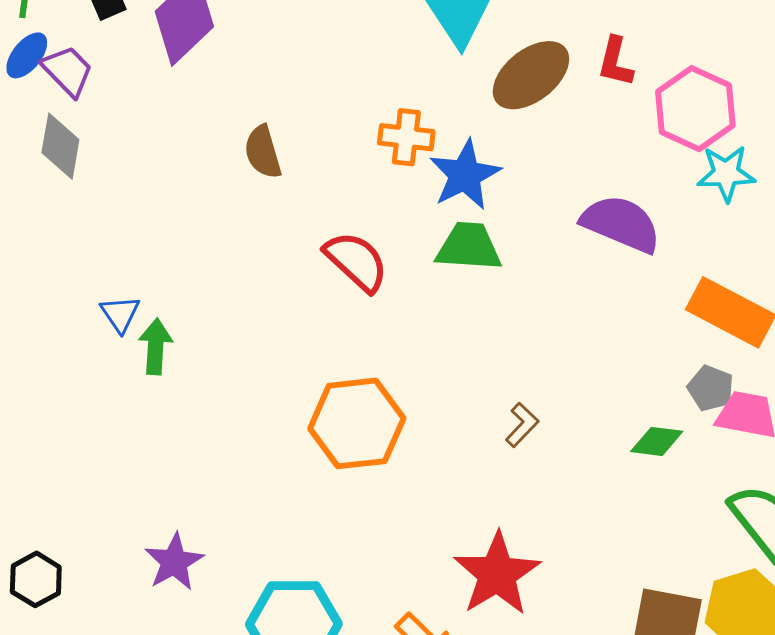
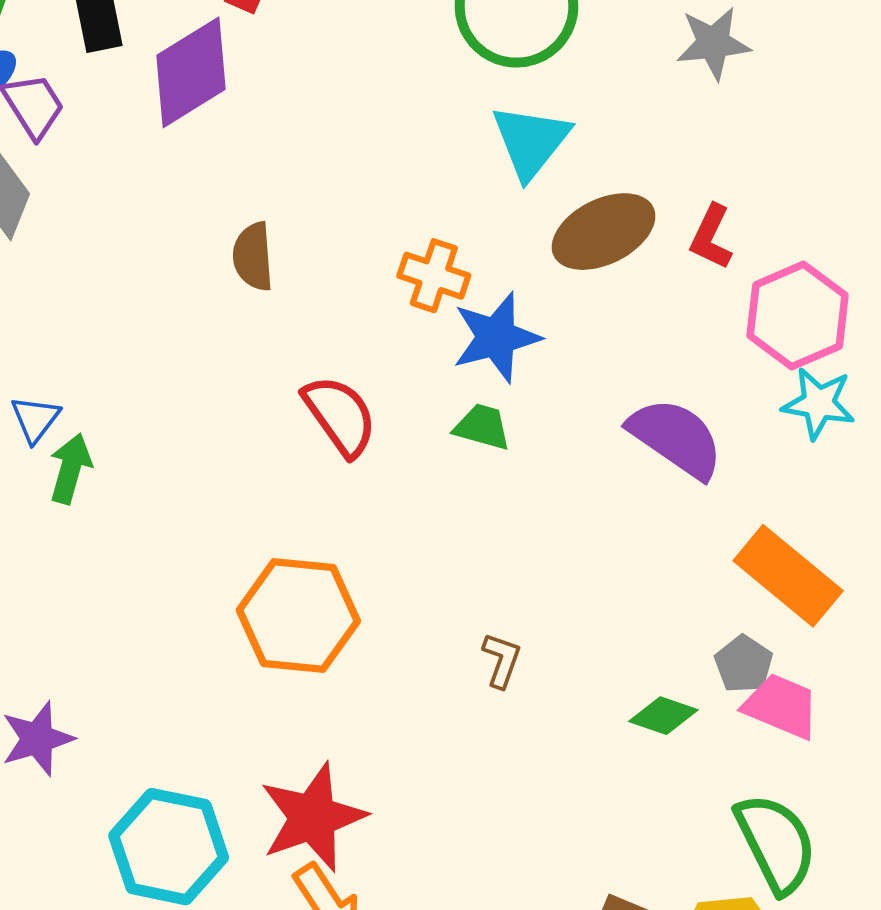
green trapezoid: (469, 247) -> (482, 427), size x0.7
brown L-shape: (522, 425) -> (502, 660), turned -36
red star: (497, 574) -> (313, 817), moved

